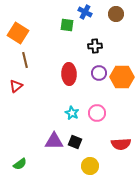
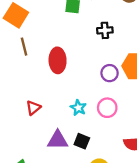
purple circle: (99, 73) -> (110, 73), moved
red ellipse: (69, 74) -> (58, 60), moved
red triangle: (16, 86) -> (33, 108), moved

